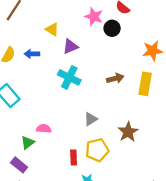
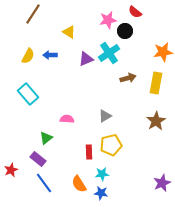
pink star: (94, 17) -> (108, 20), turned -30
purple triangle: (70, 46) -> (86, 59), moved
cyan cross: (69, 77) -> (109, 53), moved, turned 30
pink semicircle: (44, 129) -> (67, 119), moved
brown star: (128, 132) -> (156, 121), moved

